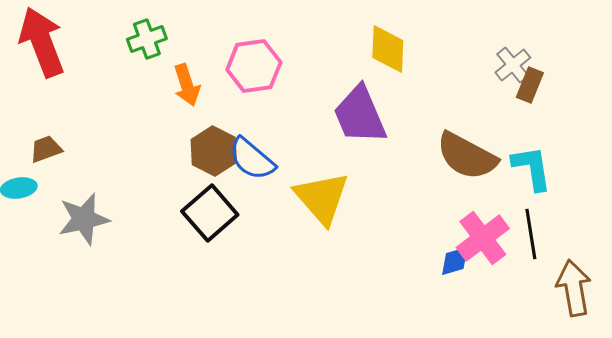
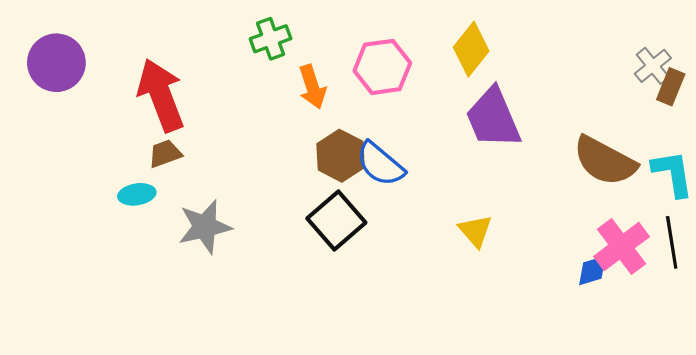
red arrow: (42, 42) -> (161, 95), moved
yellow diamond: (388, 49) -> (471, 49), moved, turned 36
yellow triangle: (322, 198) -> (475, 231), moved, size x0.6

